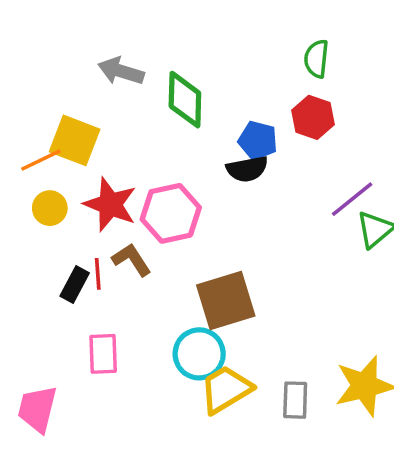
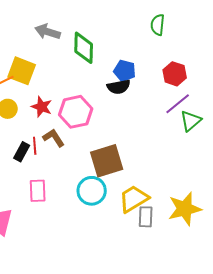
red hexagon: (313, 117) -> (175, 74), moved
red star: (110, 204) -> (42, 107), size x0.7
yellow trapezoid: (226, 389) -> (134, 199), moved

